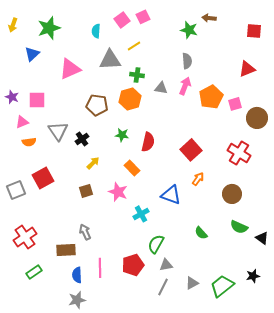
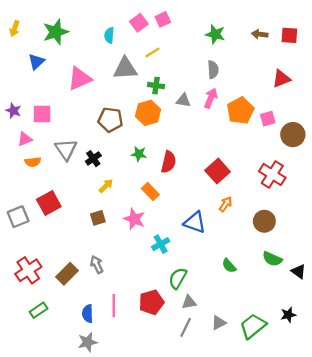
brown arrow: (209, 18) -> (260, 34), moved
brown rectangle: (66, 250) -> (67, 274), moved, turned -42

